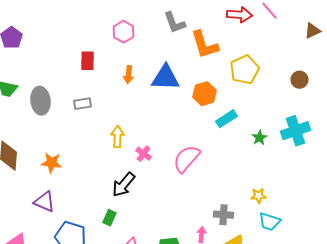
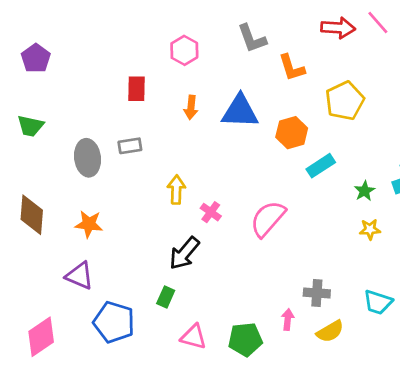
orange L-shape: (204, 45) -> (292, 68), size x0.7
gray ellipse: (40, 101) -> (88, 158), moved
yellow star: (258, 196) -> (370, 229), moved

